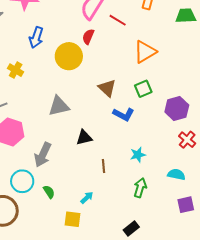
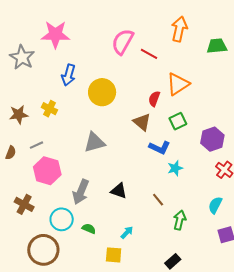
red semicircle: (88, 37) -> (154, 99), moved
black triangle: (84, 138) -> (119, 191), moved, turned 36
cyan star: (138, 155) -> (175, 168), moved
brown line: (104, 166) -> (158, 200), moved, turned -32
cyan semicircle: (176, 174) -> (215, 205), turned -72
green semicircle: (49, 192) -> (89, 229), turned -32

